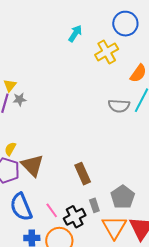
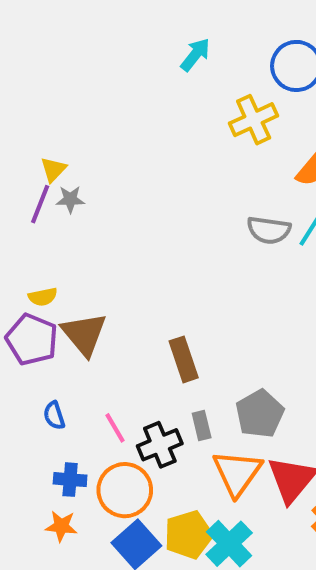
cyan arrow: (75, 33) -> (195, 55), moved
yellow semicircle: (10, 149) -> (43, 297), turned -136
blue semicircle: (21, 207) -> (54, 415), size x0.5

